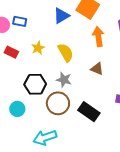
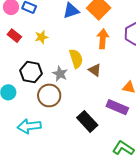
yellow semicircle: (66, 52) -> (76, 59), moved
black rectangle: (89, 112) -> (87, 121), moved

